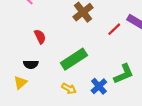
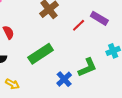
yellow arrow: (69, 89) -> (12, 84), moved

